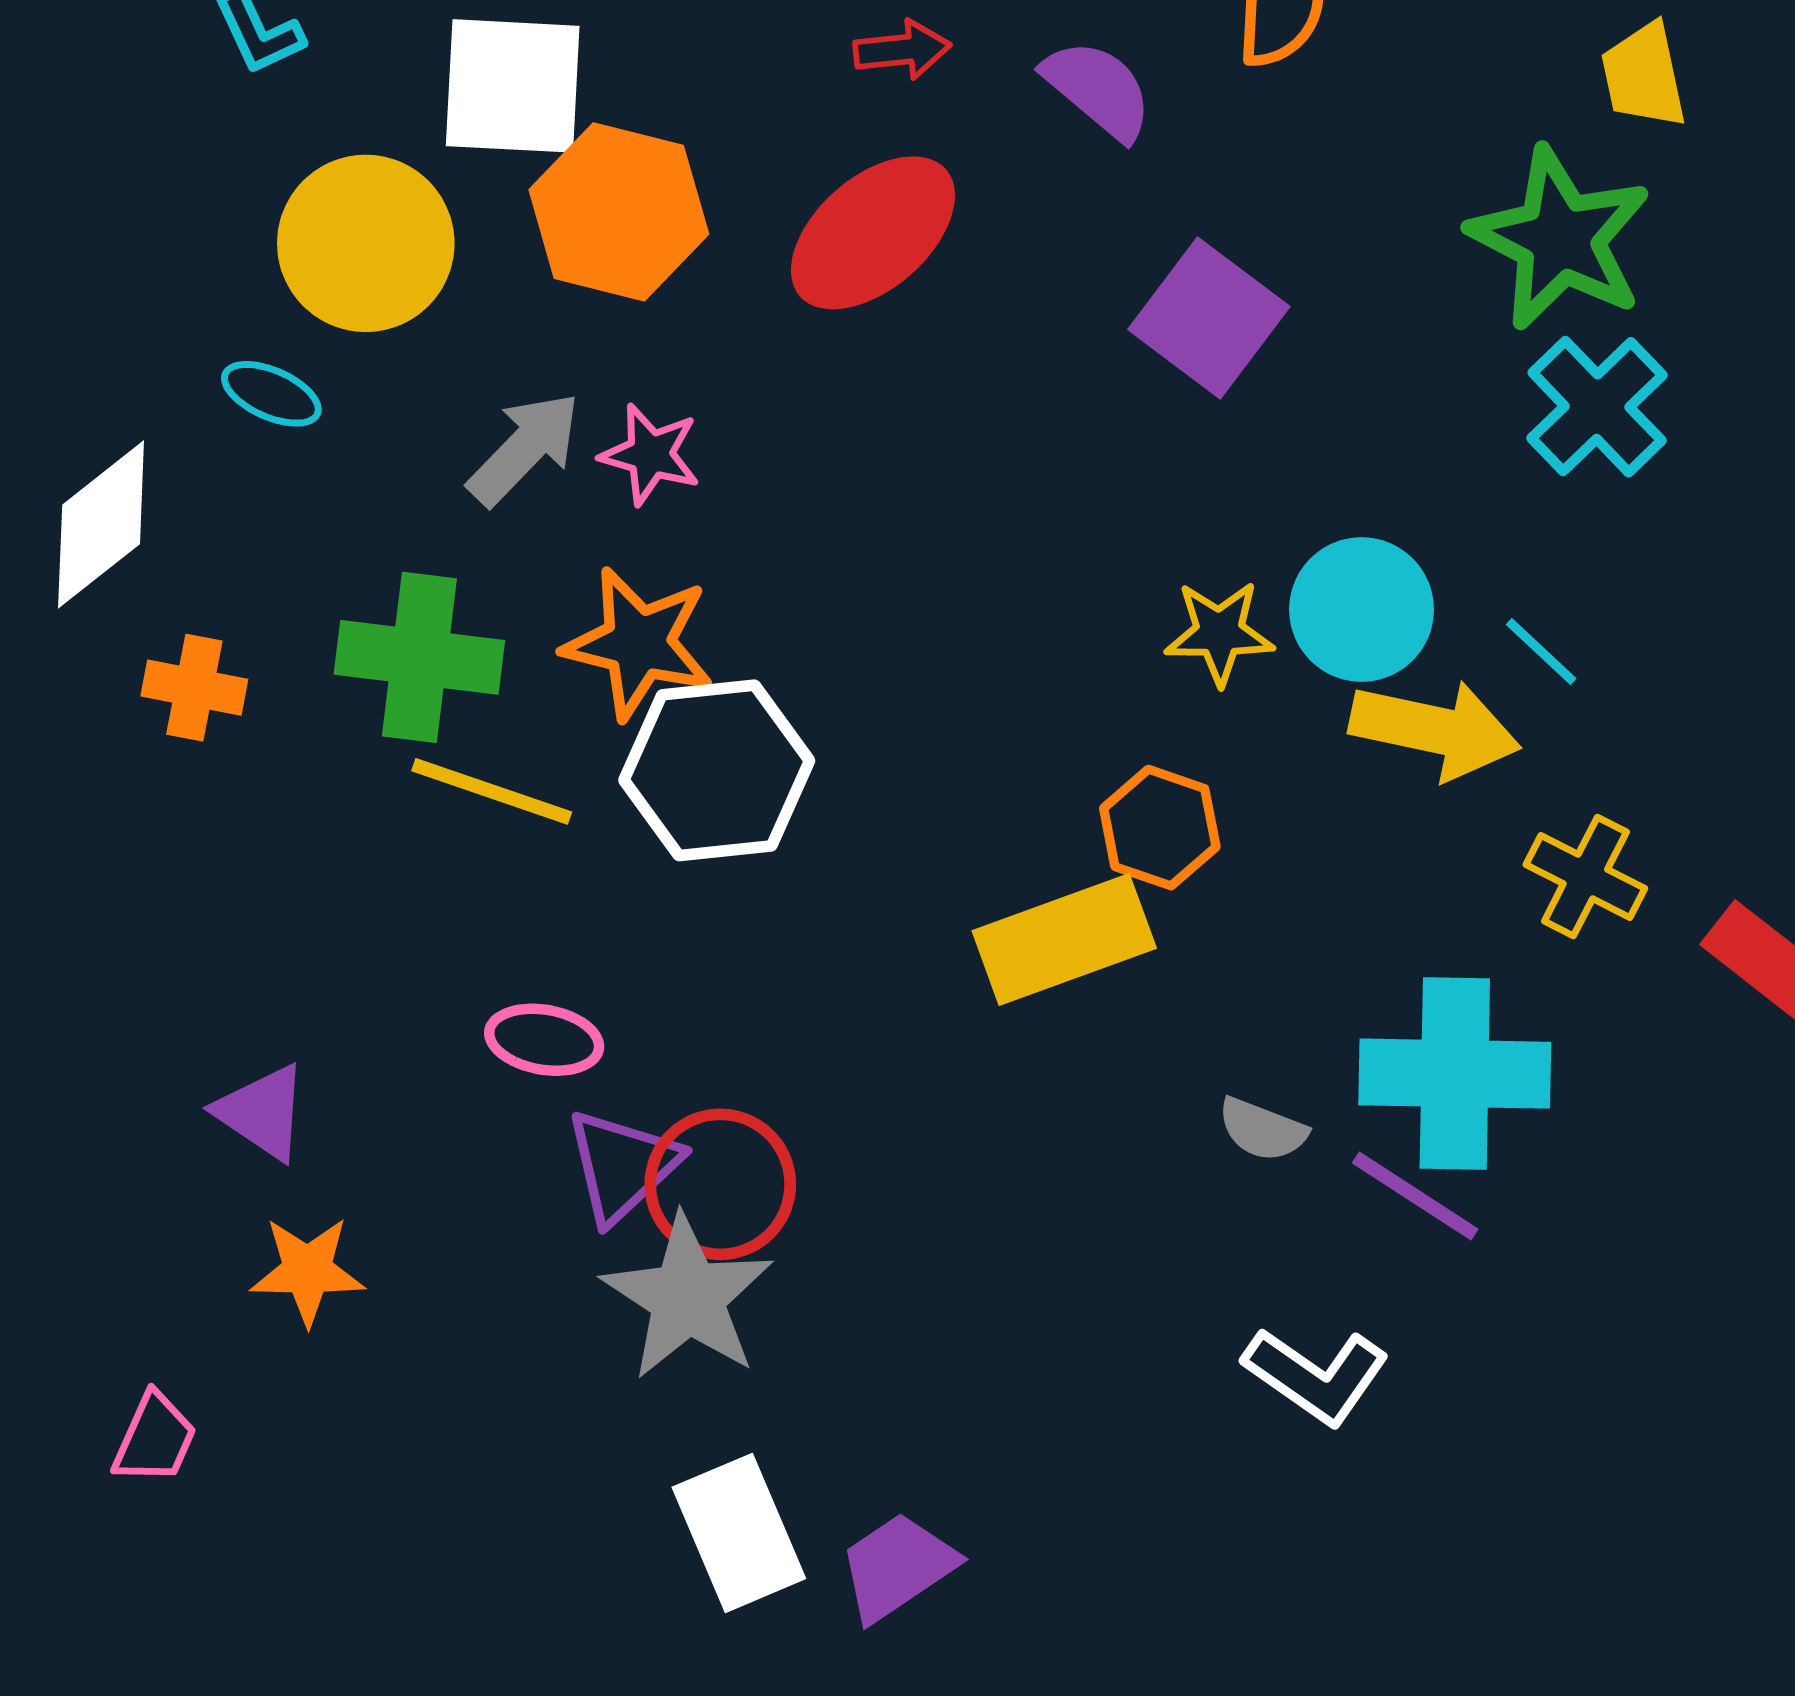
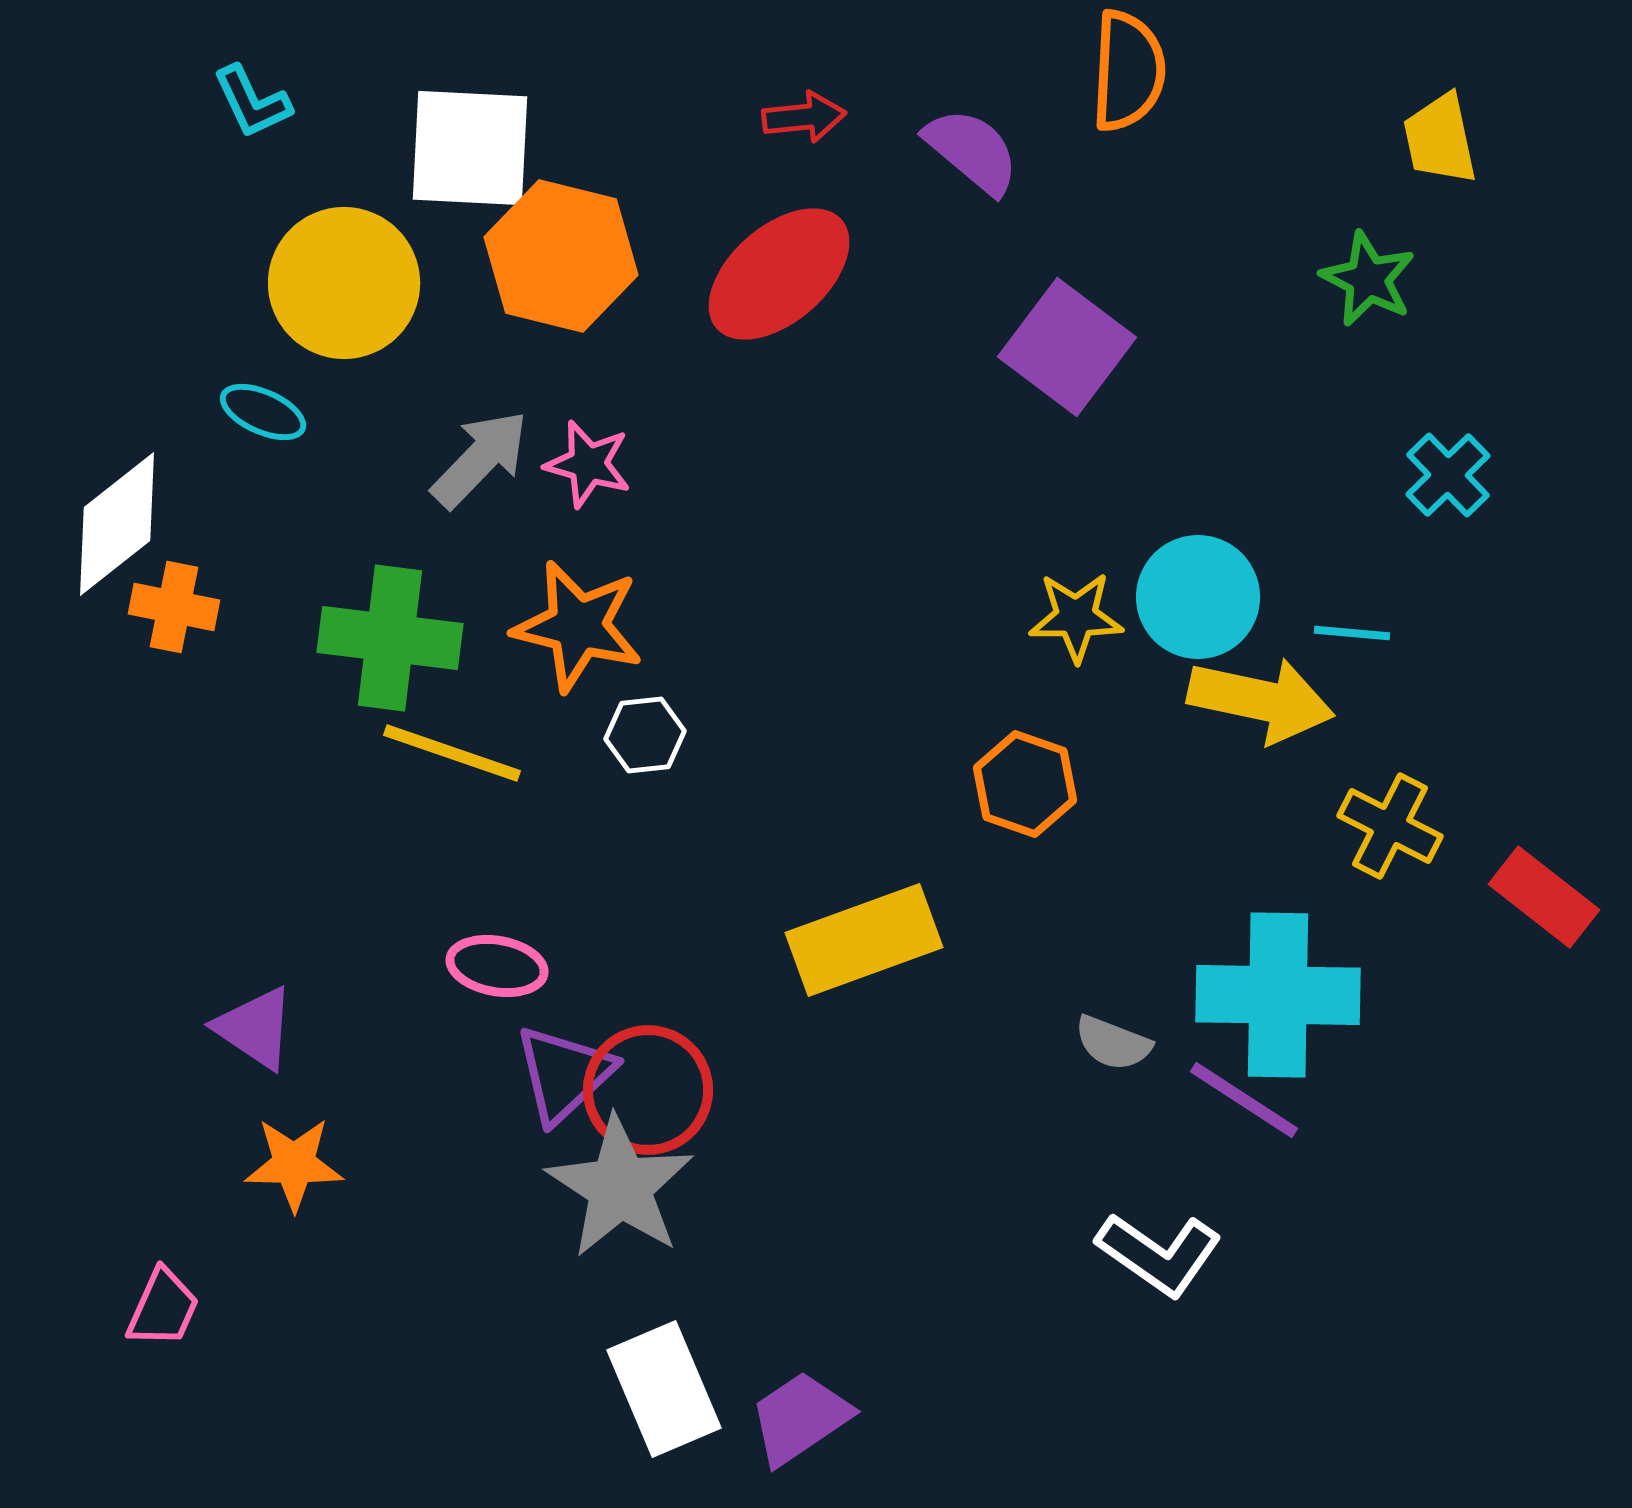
green star: (1560, 239) -> (1368, 279), size x0.6
cyan cross: (1597, 407) -> (1448, 475), moved, size x0.7
cyan line: (1541, 651) -> (1352, 633), turned -38
orange cross: (194, 688) -> (174, 607), moved
white hexagon: (717, 770) -> (645, 735), size x0.5
yellow rectangle: (1064, 939) -> (864, 940), moved

